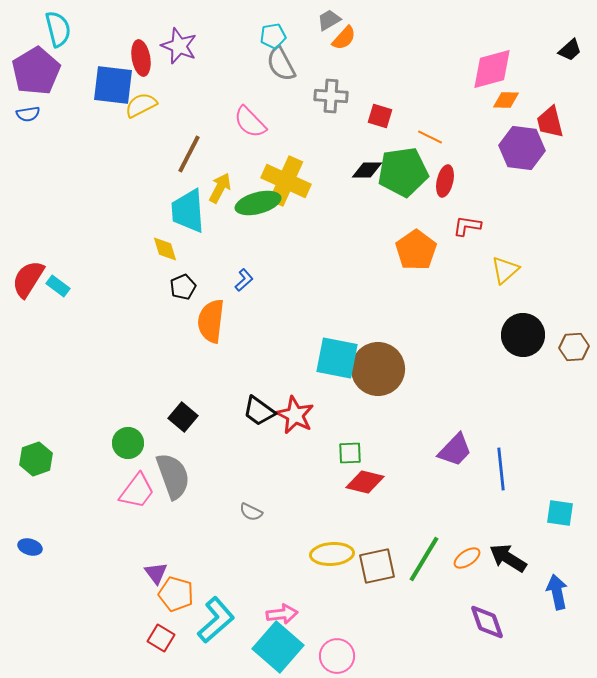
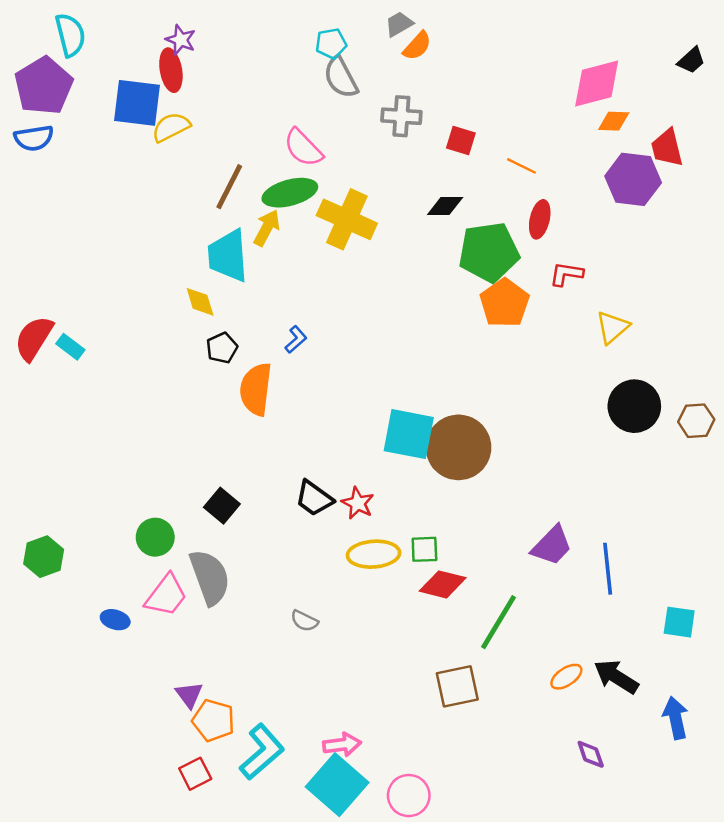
purple star: (179, 46) -> (181, 40), moved, size x0.7
blue semicircle: (28, 114) -> (34, 138), size x1.4
green pentagon: (403, 172) -> (489, 252), moved
green ellipse: (258, 203) -> (290, 193), moved
red star: (295, 415) -> (358, 503), size x0.7
blue ellipse: (30, 547) -> (115, 620), moved
yellow ellipse: (332, 554) -> (374, 554), moved
green line: (424, 559) -> (498, 622), moved
purple diamond: (487, 622) -> (591, 754), size x0.7
red square: (161, 638) -> (195, 774), turned 32

